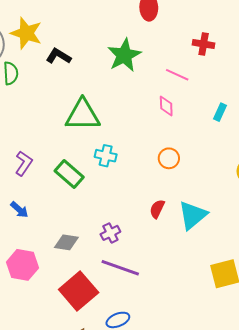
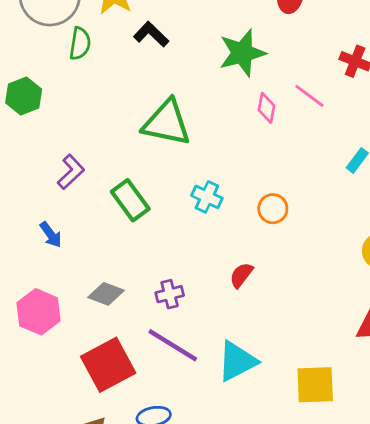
pink diamond: (166, 106) -> (266, 108), moved
cyan cross: (106, 156) -> (207, 197), moved
cyan triangle: (193, 215) -> (237, 361), moved

